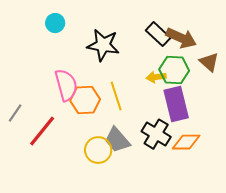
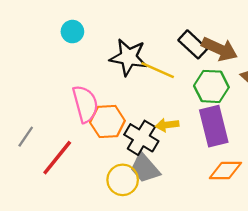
yellow arrow: (156, 77) -> (167, 125), moved
yellow line: (116, 96) -> (158, 70), moved, turned -48
black cross: (156, 134) -> (141, 138), moved

